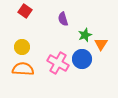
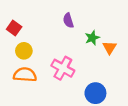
red square: (25, 11) -> (14, 28), moved
blue circle: (82, 59) -> (95, 93), moved

